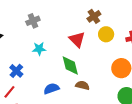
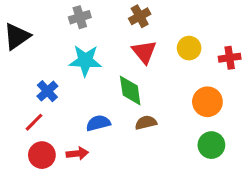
brown cross: (94, 16) -> (140, 16), moved
cyan star: (39, 49) -> (85, 61), size x1.5
brown semicircle: (82, 85) -> (146, 123), turned -32

